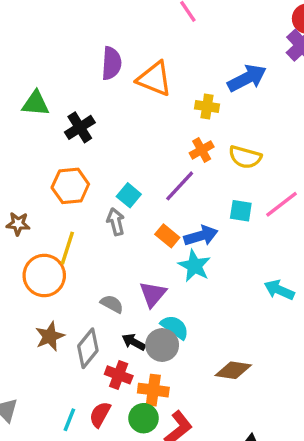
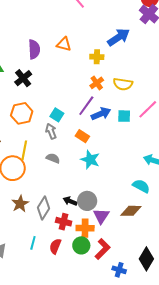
purple semicircle: (111, 63) -> (34, 49), moved
orange triangle: (154, 79) -> (64, 44), size x0.7
blue arrow: (201, 236) -> (101, 114), moved
cyan star: (194, 266) -> (90, 160), moved
purple triangle: (153, 294) -> (101, 216), moved
gray semicircle: (112, 304) -> (53, 158), moved
cyan semicircle: (175, 327) -> (141, 186), moved
cyan line: (69, 420) -> (33, 243), moved

